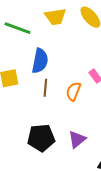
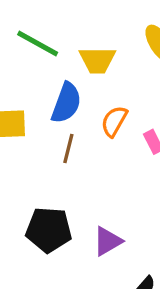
yellow trapezoid: (55, 17) -> (97, 60), moved
orange semicircle: (73, 91) -> (114, 121), moved

